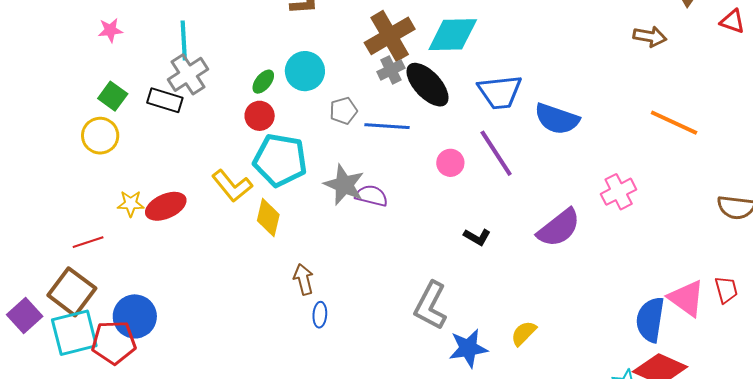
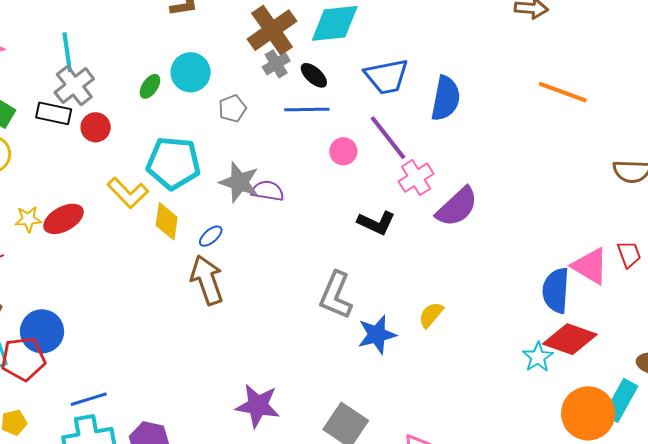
black ellipse: (428, 85) -> (314, 75), size x0.6
red circle: (260, 116) -> (96, 127), moved
blue semicircle: (557, 119) -> (446, 98), turned -93
blue line: (387, 126) -> (307, 109), moved
pink cross: (619, 192) -> (416, 178), moved
black L-shape: (477, 237) -> (376, 223), size x1.4
brown arrow: (304, 279) -> (207, 280), size x1.6
blue ellipse: (320, 315) -> (211, 236), moved, turned 50

